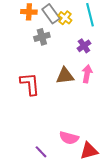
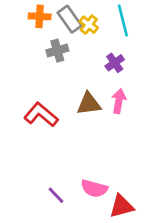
red L-shape: (30, 84) -> (41, 115), turned -45
purple line: (41, 152) -> (56, 195), moved

